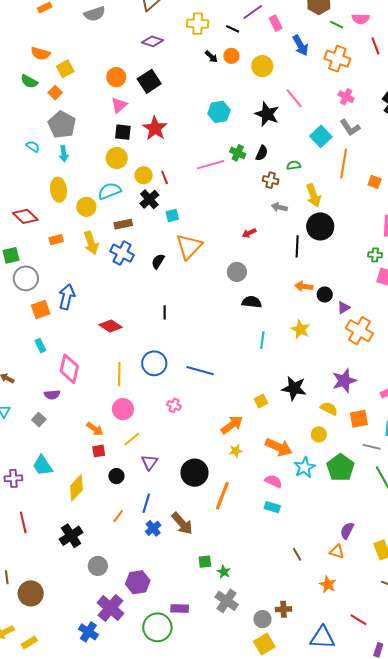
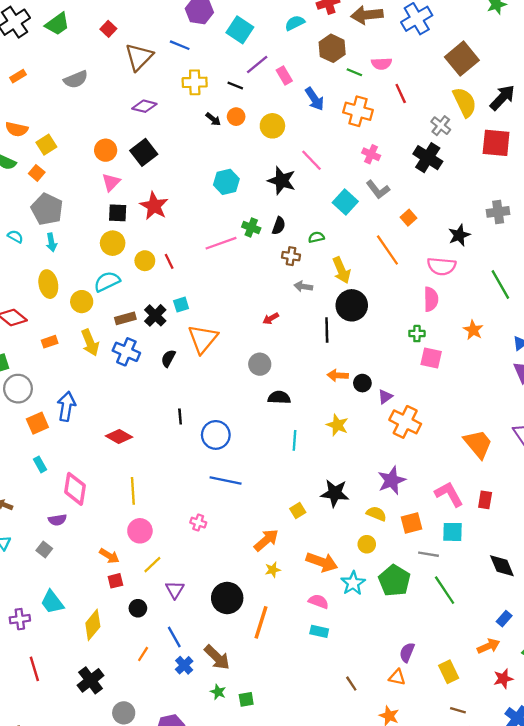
orange line: (344, 164) -> (387, 250), moved, turned -40
orange square: (375, 182) -> (408, 218), moved, turned 32
black cross: (149, 199) -> (155, 315), moved
blue circle: (154, 363) -> (216, 435), moved
blue line: (146, 503) -> (174, 637), turned -42
green star: (224, 572) -> (218, 692), moved

